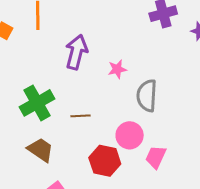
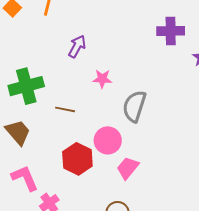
purple arrow: (76, 52) -> (77, 46), size x0.7
pink star: (117, 69) -> (102, 79), moved

